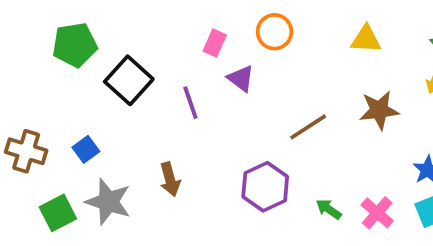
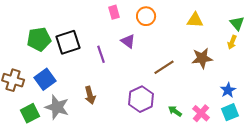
pink rectangle: (215, 43) -> (114, 12), moved, turned -40
green pentagon: (75, 45) -> (39, 39), moved
black square: (129, 80) -> (68, 42), turned 30
blue square: (86, 149) -> (45, 79), size x1.5

